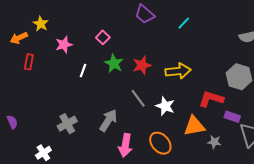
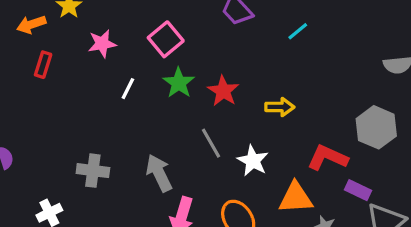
pink square: (103, 37) -> (166, 39), size x1.5
red star: (142, 65) -> (223, 91), turned -30
yellow arrow: (178, 71) -> (280, 107), size x0.7
gray arrow: (108, 120) -> (159, 173), turned -65
gray cross: (67, 124) -> (93, 171), turned 30

